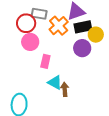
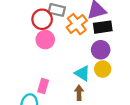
yellow circle: (96, 35) -> (103, 69), moved
pink rectangle: (45, 61) -> (43, 86), moved
cyan triangle: (55, 82) -> (82, 73), moved

